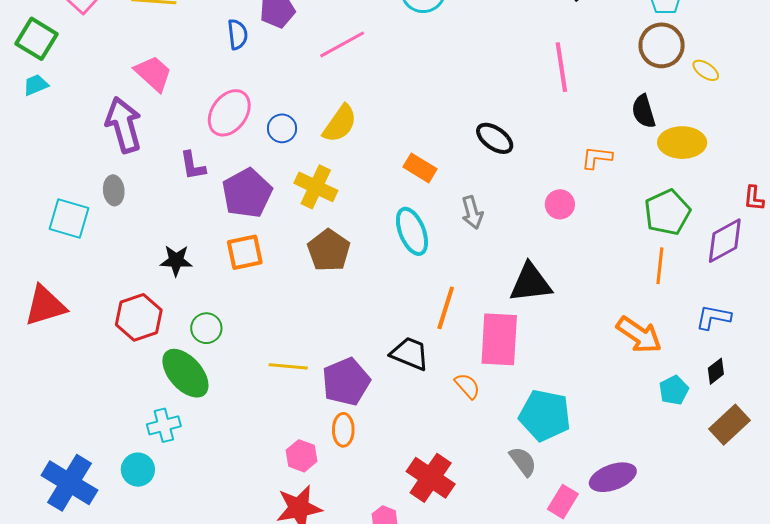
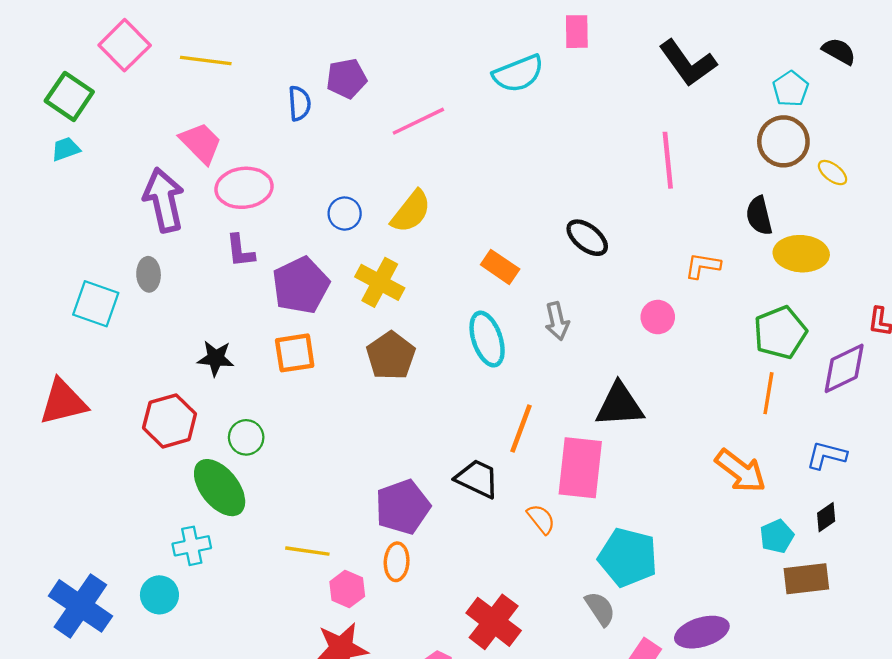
pink ellipse: (229, 113) -> (244, 188), moved, turned 45
yellow line: (288, 366) -> (307, 551), moved
brown rectangle: (729, 425) -> (806, 579), moved, turned 33

